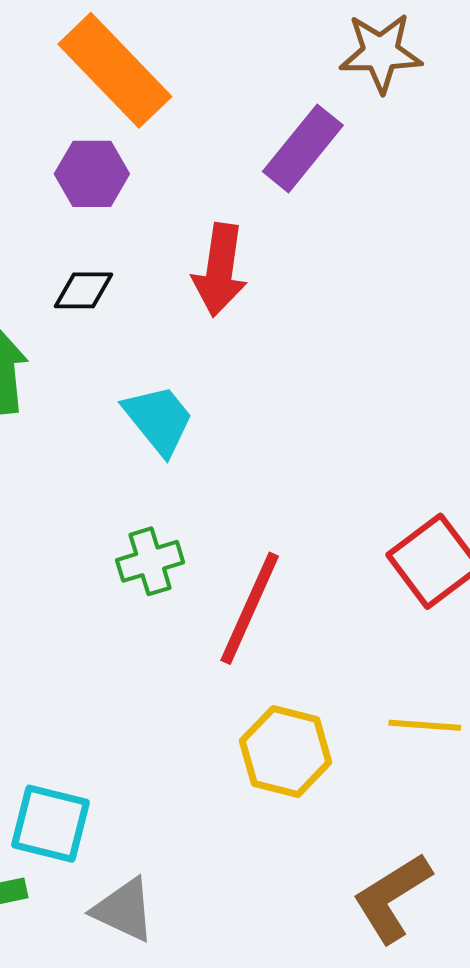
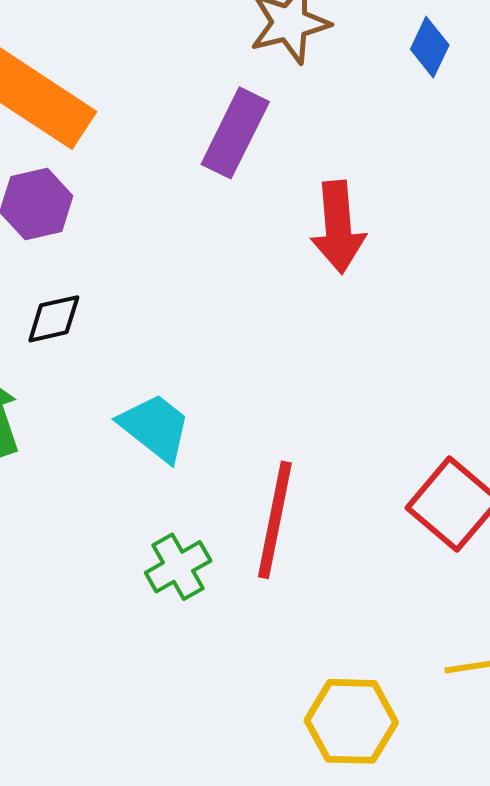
red arrow: (220, 270) -> (338, 227), moved
red line: (250, 608) -> (275, 520), moved

